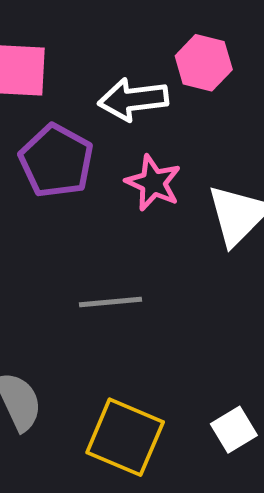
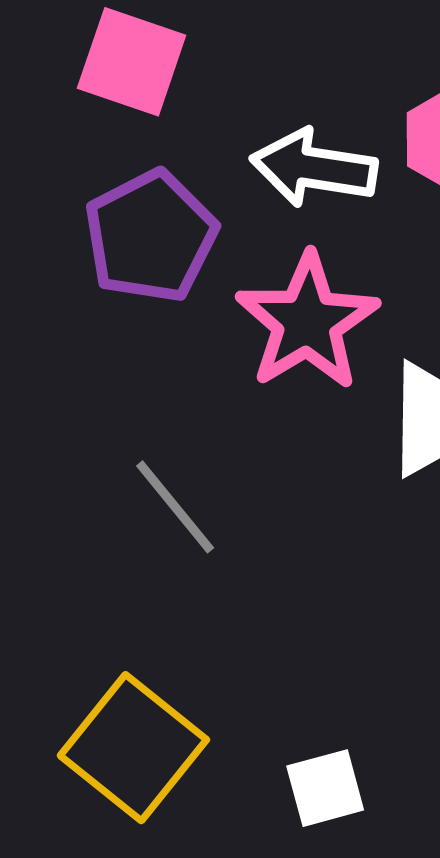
pink star: (153, 183) -> (307, 322), size x1.4
gray line: (111, 302) -> (175, 507), turned 40

